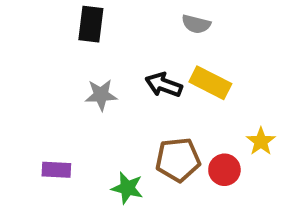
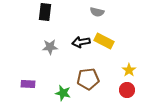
black arrow: (164, 85) -> (81, 42), turned -30
red circle: (224, 170) -> (127, 90), moved

